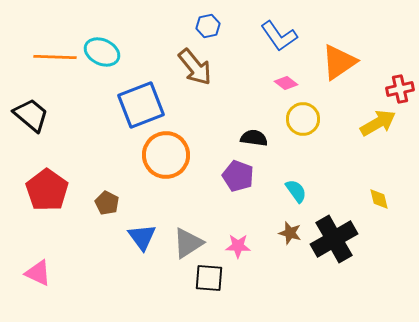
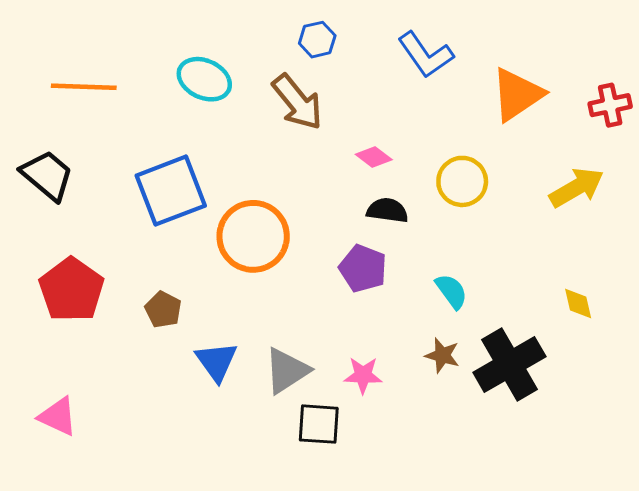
cyan ellipse: (102, 52) -> (204, 79), moved
pink diamond: (286, 83) -> (374, 157), moved
red cross: (400, 89) -> (610, 105), moved
blue square: (141, 105) -> (171, 191), moved

